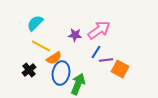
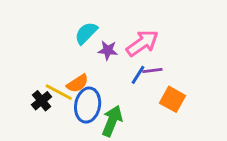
cyan semicircle: (35, 23) -> (86, 33), moved
yellow line: (41, 46) -> (59, 92), moved
purple line: (106, 60) -> (152, 70), moved

